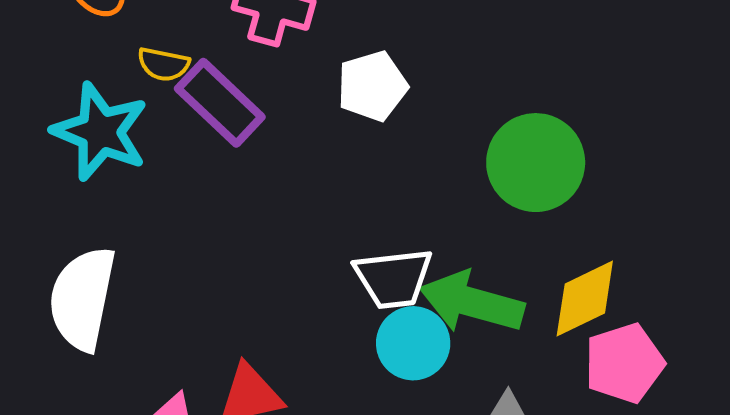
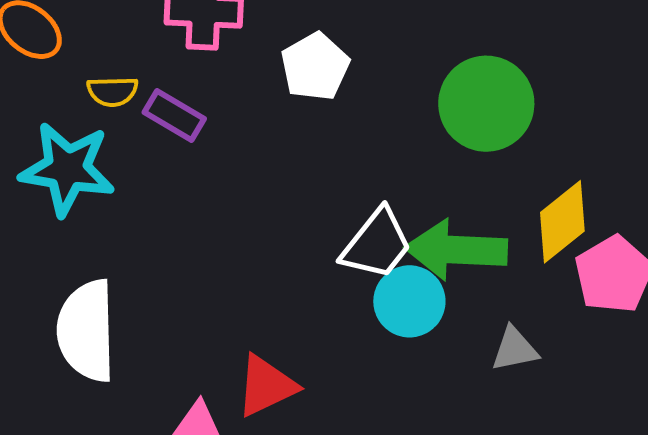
purple rectangle: (220, 103) -> (174, 116), size x0.7
white trapezoid: (393, 278) -> (377, 244), turned -32

